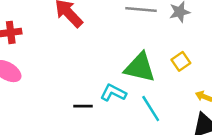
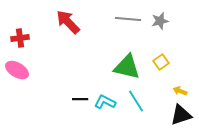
cyan L-shape: (113, 93) -> (105, 102), moved

